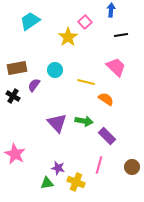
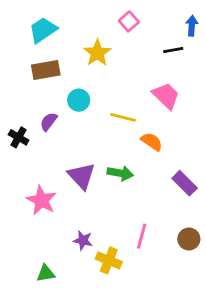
blue arrow: (111, 10) -> (192, 26), moved
pink square: (85, 22) -> (129, 21), moved
brown rectangle: (17, 68) -> (46, 70), moved
purple rectangle: (107, 136) -> (185, 183), moved
pink star: (15, 154) -> (41, 200), moved
green triangle: (47, 183) -> (46, 273), moved

